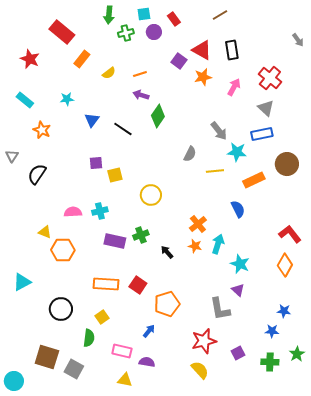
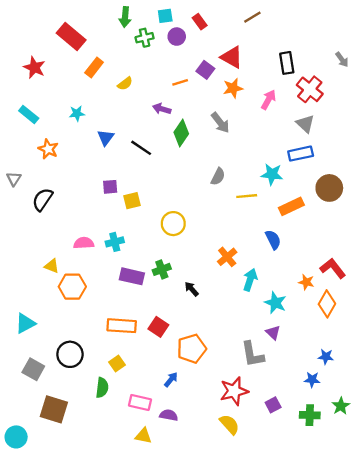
gray arrow: (298, 40) -> (342, 59), moved
black rectangle: (232, 50) -> (287, 63), moved
orange line: (140, 74) -> (180, 82), moved
gray arrow: (219, 131) -> (220, 123), moved
orange star: (195, 246) -> (306, 282), moved
gray square: (74, 369) -> (33, 369), moved

